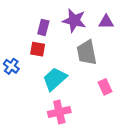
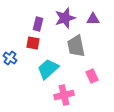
purple star: (74, 21) -> (65, 18), turned -30
pink cross: (59, 112) -> (64, 95), moved

